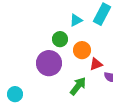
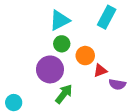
cyan triangle: (76, 20) -> (60, 20), moved, size x1.5
green arrow: (78, 86) -> (64, 94), moved

